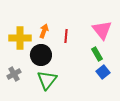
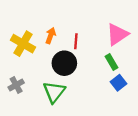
pink triangle: (102, 30) -> (117, 34), turned 35
yellow cross: (20, 38) -> (23, 44), turned 30
black circle: (41, 55) -> (64, 63), moved

